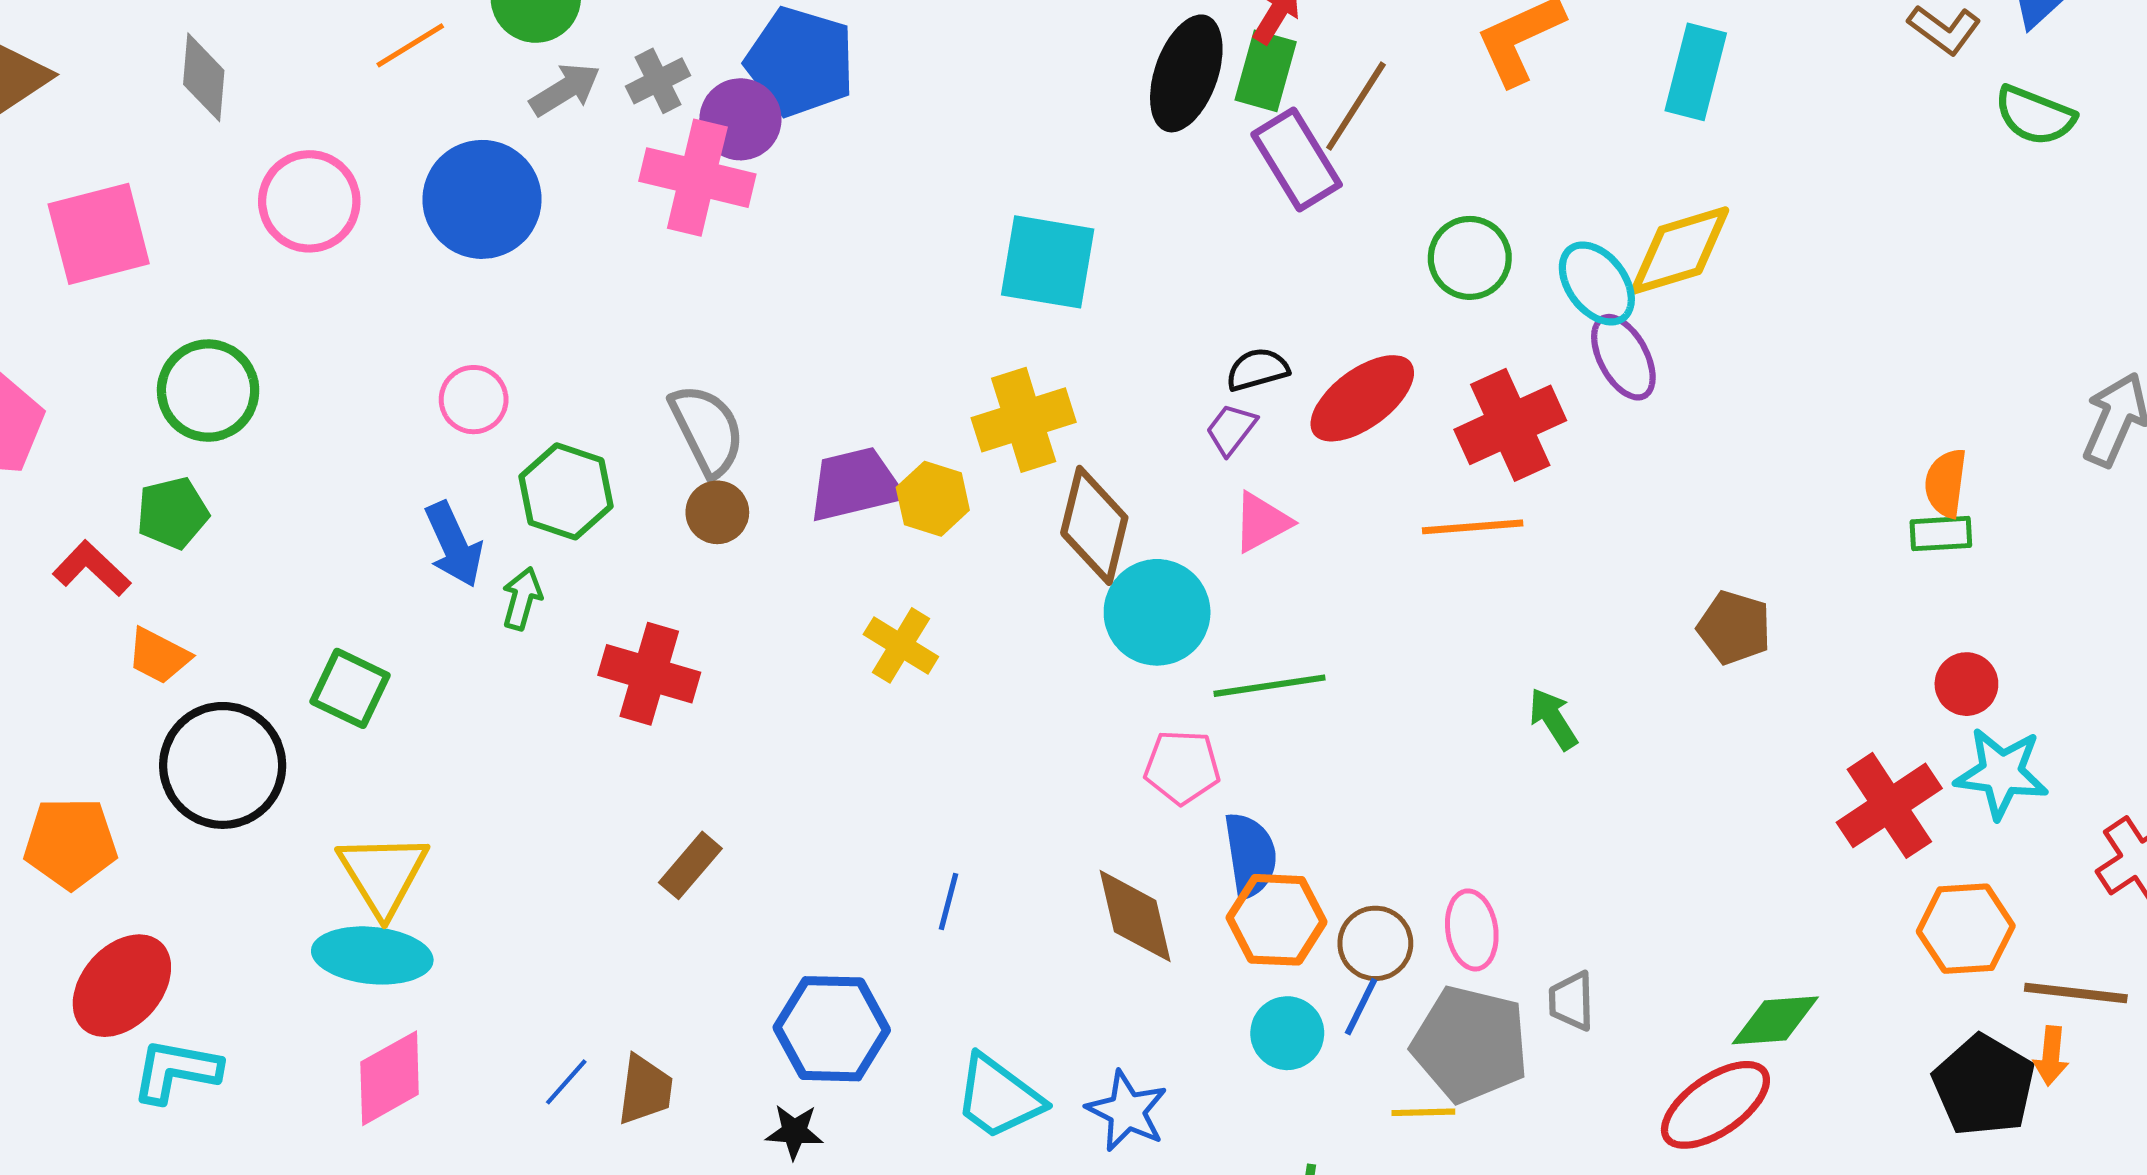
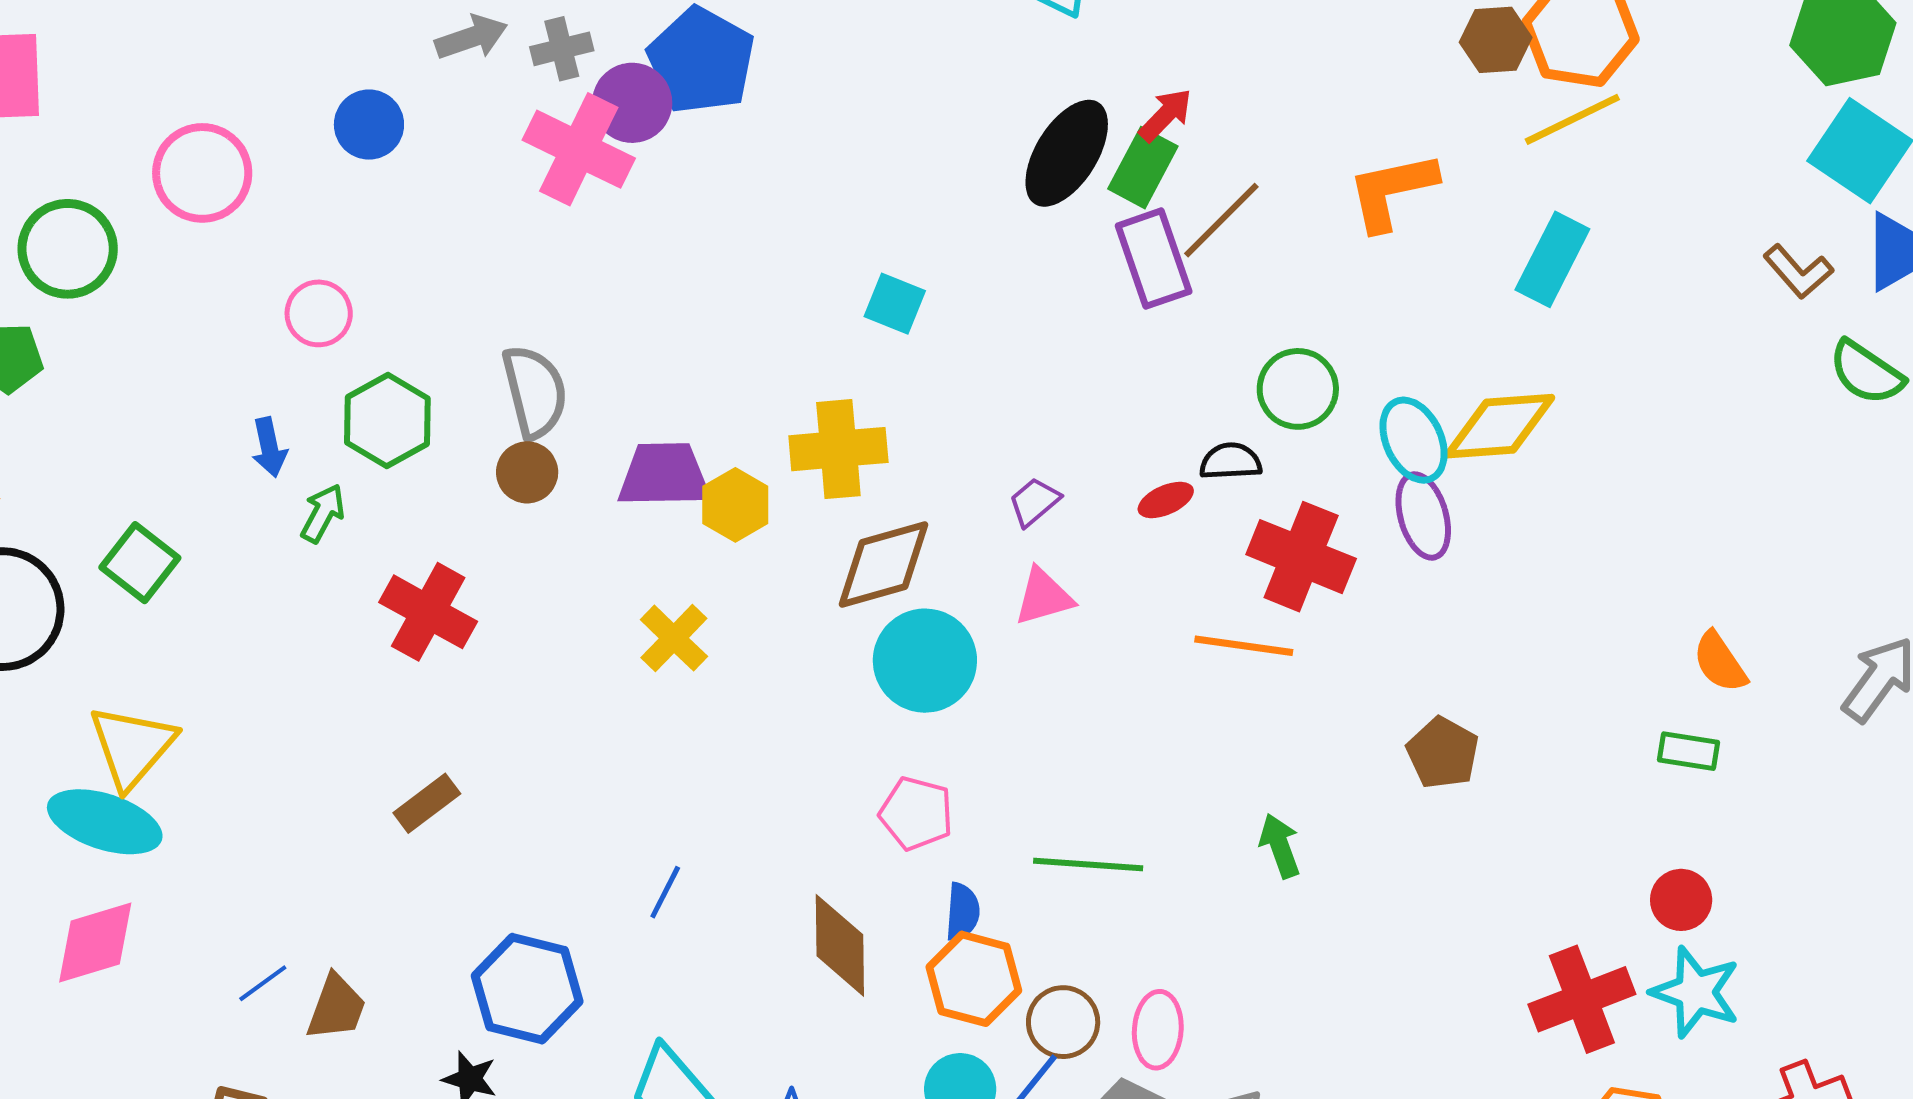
blue circle: (482, 199) -> (369, 125), size x0.6
pink circle: (309, 201) -> (202, 173), moved
cyan square: (1048, 262) -> (895, 304), size x0.6
black semicircle: (1257, 369) -> (1231, 461), moved
red ellipse: (1362, 398) -> (1166, 500), size x0.5
red cross: (1510, 425) -> (1301, 557), turned 34
orange semicircle: (1946, 483) -> (1720, 662), moved, turned -54
brown diamond: (1094, 525) -> (884, 564), turned 48
blue arrow: (454, 544) -> (269, 447), size x0.7
brown pentagon: (1734, 628) -> (1443, 753), moved
green line: (1269, 686) -> (1088, 864), moved
blue semicircle: (1250, 855) -> (963, 912), size x0.7

